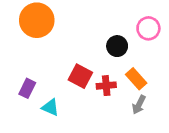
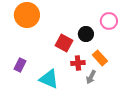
red square: (80, 76) -> (64, 43), moved
gray arrow: (139, 105) -> (91, 77), moved
cyan triangle: (50, 107) -> (49, 79), moved, size x1.5

